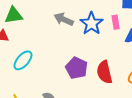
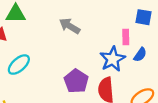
blue star: (92, 23) -> (113, 59), moved

